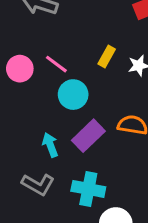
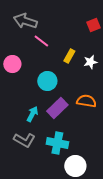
pink line: (56, 64) -> (41, 41), moved
cyan arrow: (50, 145) -> (32, 114), turned 49

